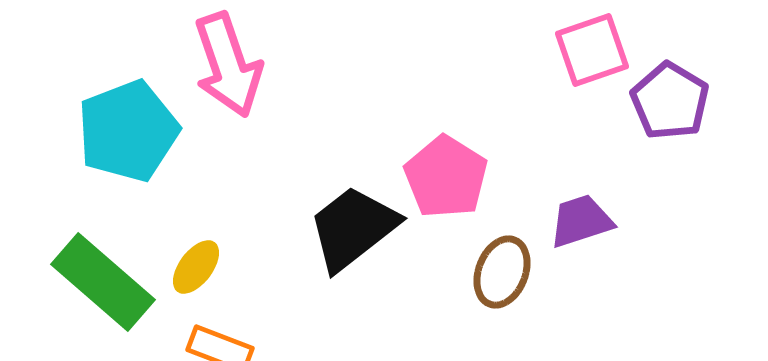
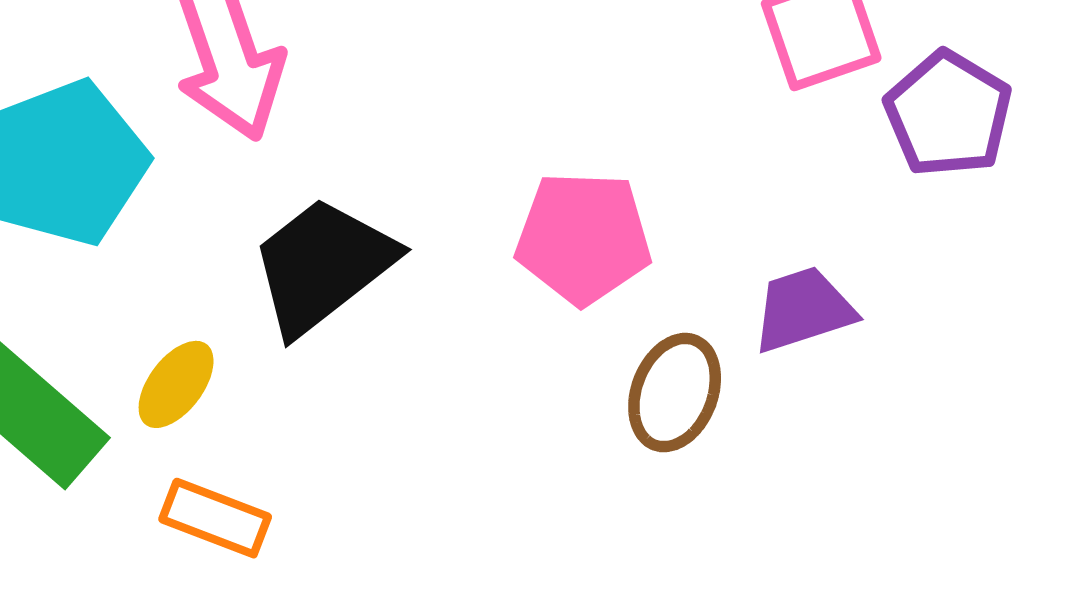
pink pentagon: (446, 177) -> (583, 238), turned -30
black trapezoid: (353, 228) -> (323, 265), moved

